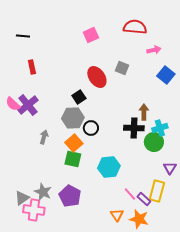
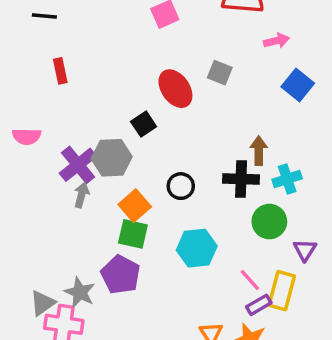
pink semicircle: (13, 104) -> (27, 136), turned -42
purple cross: (28, 105) -> (78, 165), moved
gray hexagon: (73, 118) -> (112, 158), moved
black circle: (91, 128) -> (181, 186), moved
green circle: (154, 142) -> (269, 222), moved
pink line: (130, 194) -> (250, 280), moved
purple pentagon: (70, 196) -> (121, 275), moved
purple rectangle: (144, 199) -> (259, 305), turned -72

